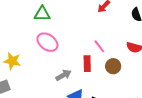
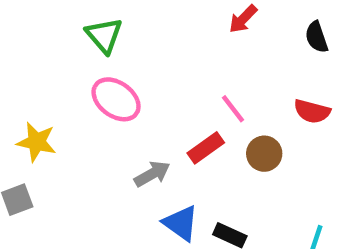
green triangle: (42, 14) -> (104, 35), turned 48
red rectangle: (87, 64) -> (206, 148), turned 56

